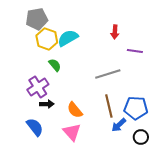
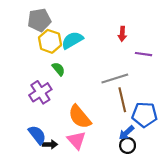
black arrow: (47, 104) -> (50, 144), moved
brown line: (109, 106) -> (122, 100), moved
orange semicircle: (75, 110) -> (80, 117), size x1.4
black circle: (141, 137) -> (128, 145), moved

